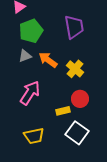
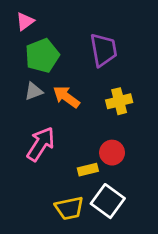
yellow cross: (75, 69) -> (119, 101), moved, turned 36
yellow trapezoid: (34, 136) -> (69, 208), moved

